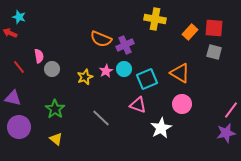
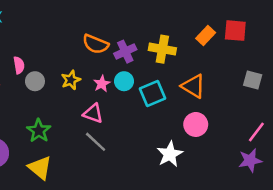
yellow cross: (155, 19) -> (162, 49), moved
gray square: (214, 52) -> (253, 80), moved
yellow star: (85, 77) -> (71, 80), moved
pink triangle: (138, 105) -> (93, 113), moved
yellow triangle: (56, 139) -> (40, 168), size x1.5

